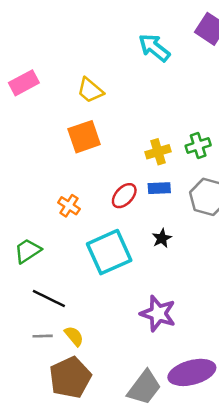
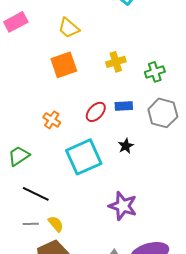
yellow cross: (158, 152) -> (116, 62), moved

